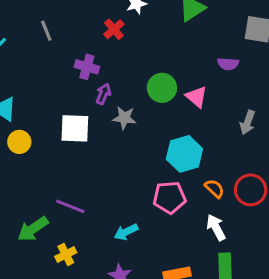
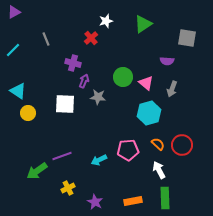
gray arrow: (248, 122) -> (172, 89), moved
cyan hexagon: (184, 154) -> (149, 113), moved
purple line: (70, 206) -> (62, 156), turned -42
cyan arrow: (126, 232) -> (99, 160), moved
yellow cross: (66, 255) -> (68, 188), moved

